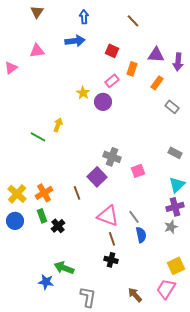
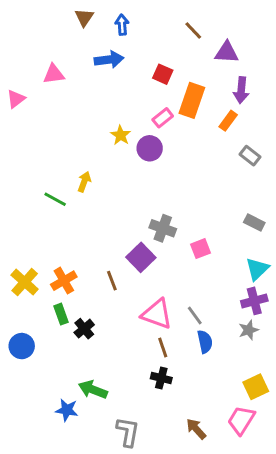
brown triangle: (37, 12) -> (84, 17), moved
purple triangle: (156, 55) -> (227, 52), moved
purple arrow: (178, 62) -> (241, 90), moved
orange rectangle: (132, 69) -> (192, 100), size x1.6
blue circle: (15, 221) -> (22, 346), moved

